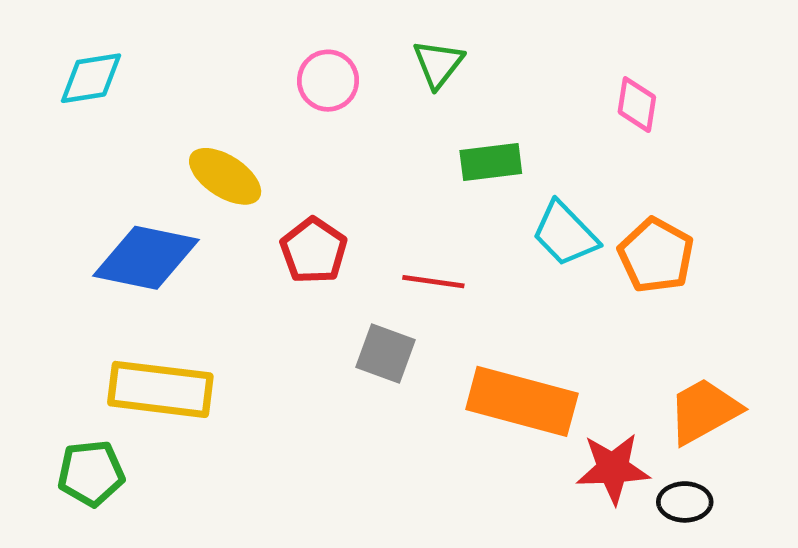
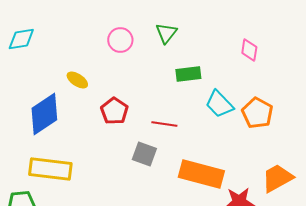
yellow ellipse: (225, 176) -> (77, 80), size x0.7
blue diamond: (146, 258) -> (44, 114), turned -45

